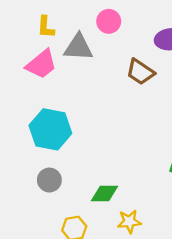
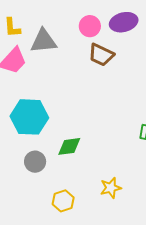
pink circle: (109, 21) -> (90, 26), moved
green diamond: (105, 193) -> (69, 146), moved

